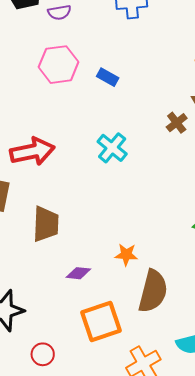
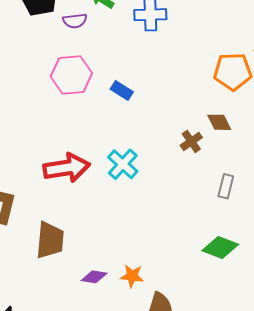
red arrow: (32, 151) -> (67, 168), moved
purple diamond: (78, 273) -> (94, 277), moved

